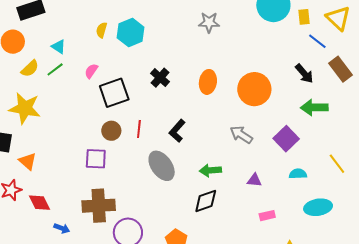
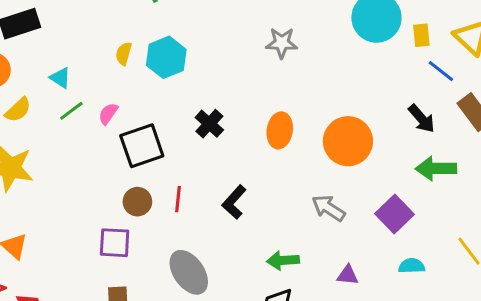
green line: (55, 69) -> (71, 111), moved
gray ellipse: (162, 166) -> (189, 272), moved

